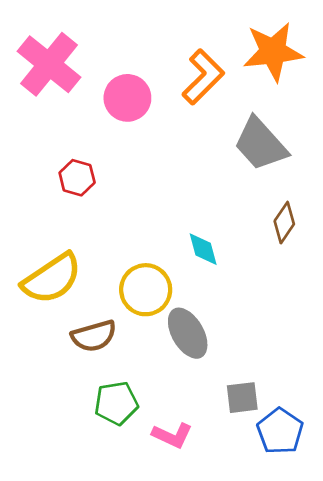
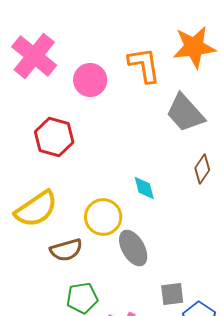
orange L-shape: (203, 77) -> (144, 65), turned -54
red hexagon: (77, 178) -> (54, 137), size x1.5

